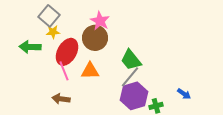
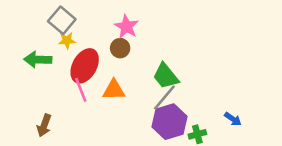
brown circle: (95, 38) -> (120, 48), size x0.6
brown arrow: (61, 99) -> (44, 125), moved, turned -78

